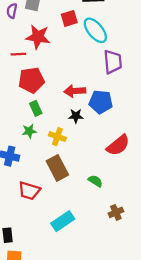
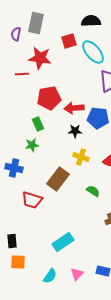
red pentagon: (31, 80) -> (49, 98), moved
yellow cross: (57, 137) -> (81, 157), moved
brown rectangle: (57, 168) -> (58, 179), turned 65
cyan rectangle: (63, 221) -> (63, 242), moved

